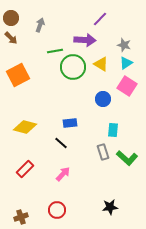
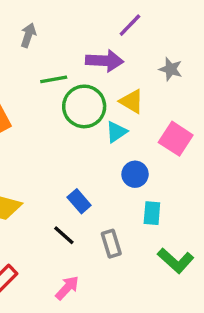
cyan triangle: (126, 63) -> (116, 132), moved
blue circle: (103, 99) -> (135, 174), moved
blue rectangle: (70, 123) -> (79, 201), turned 56
gray rectangle: (103, 152) -> (111, 244), moved

